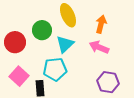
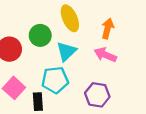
purple hexagon: (108, 82) -> (97, 95), moved

